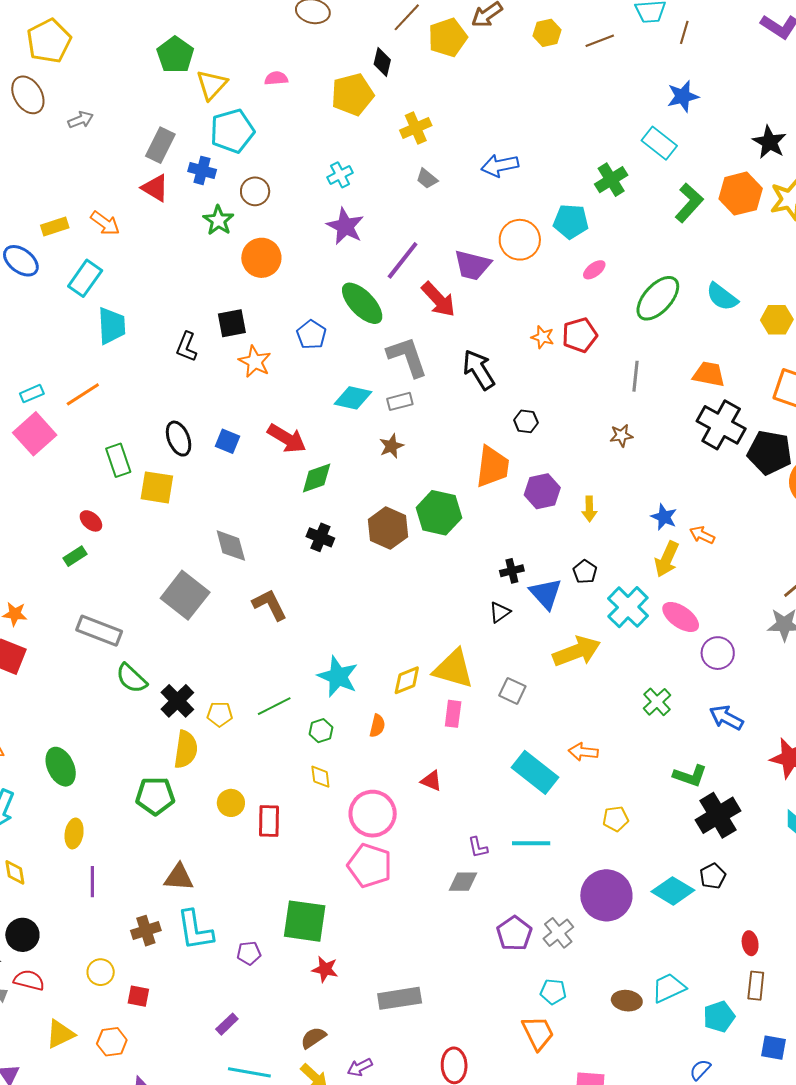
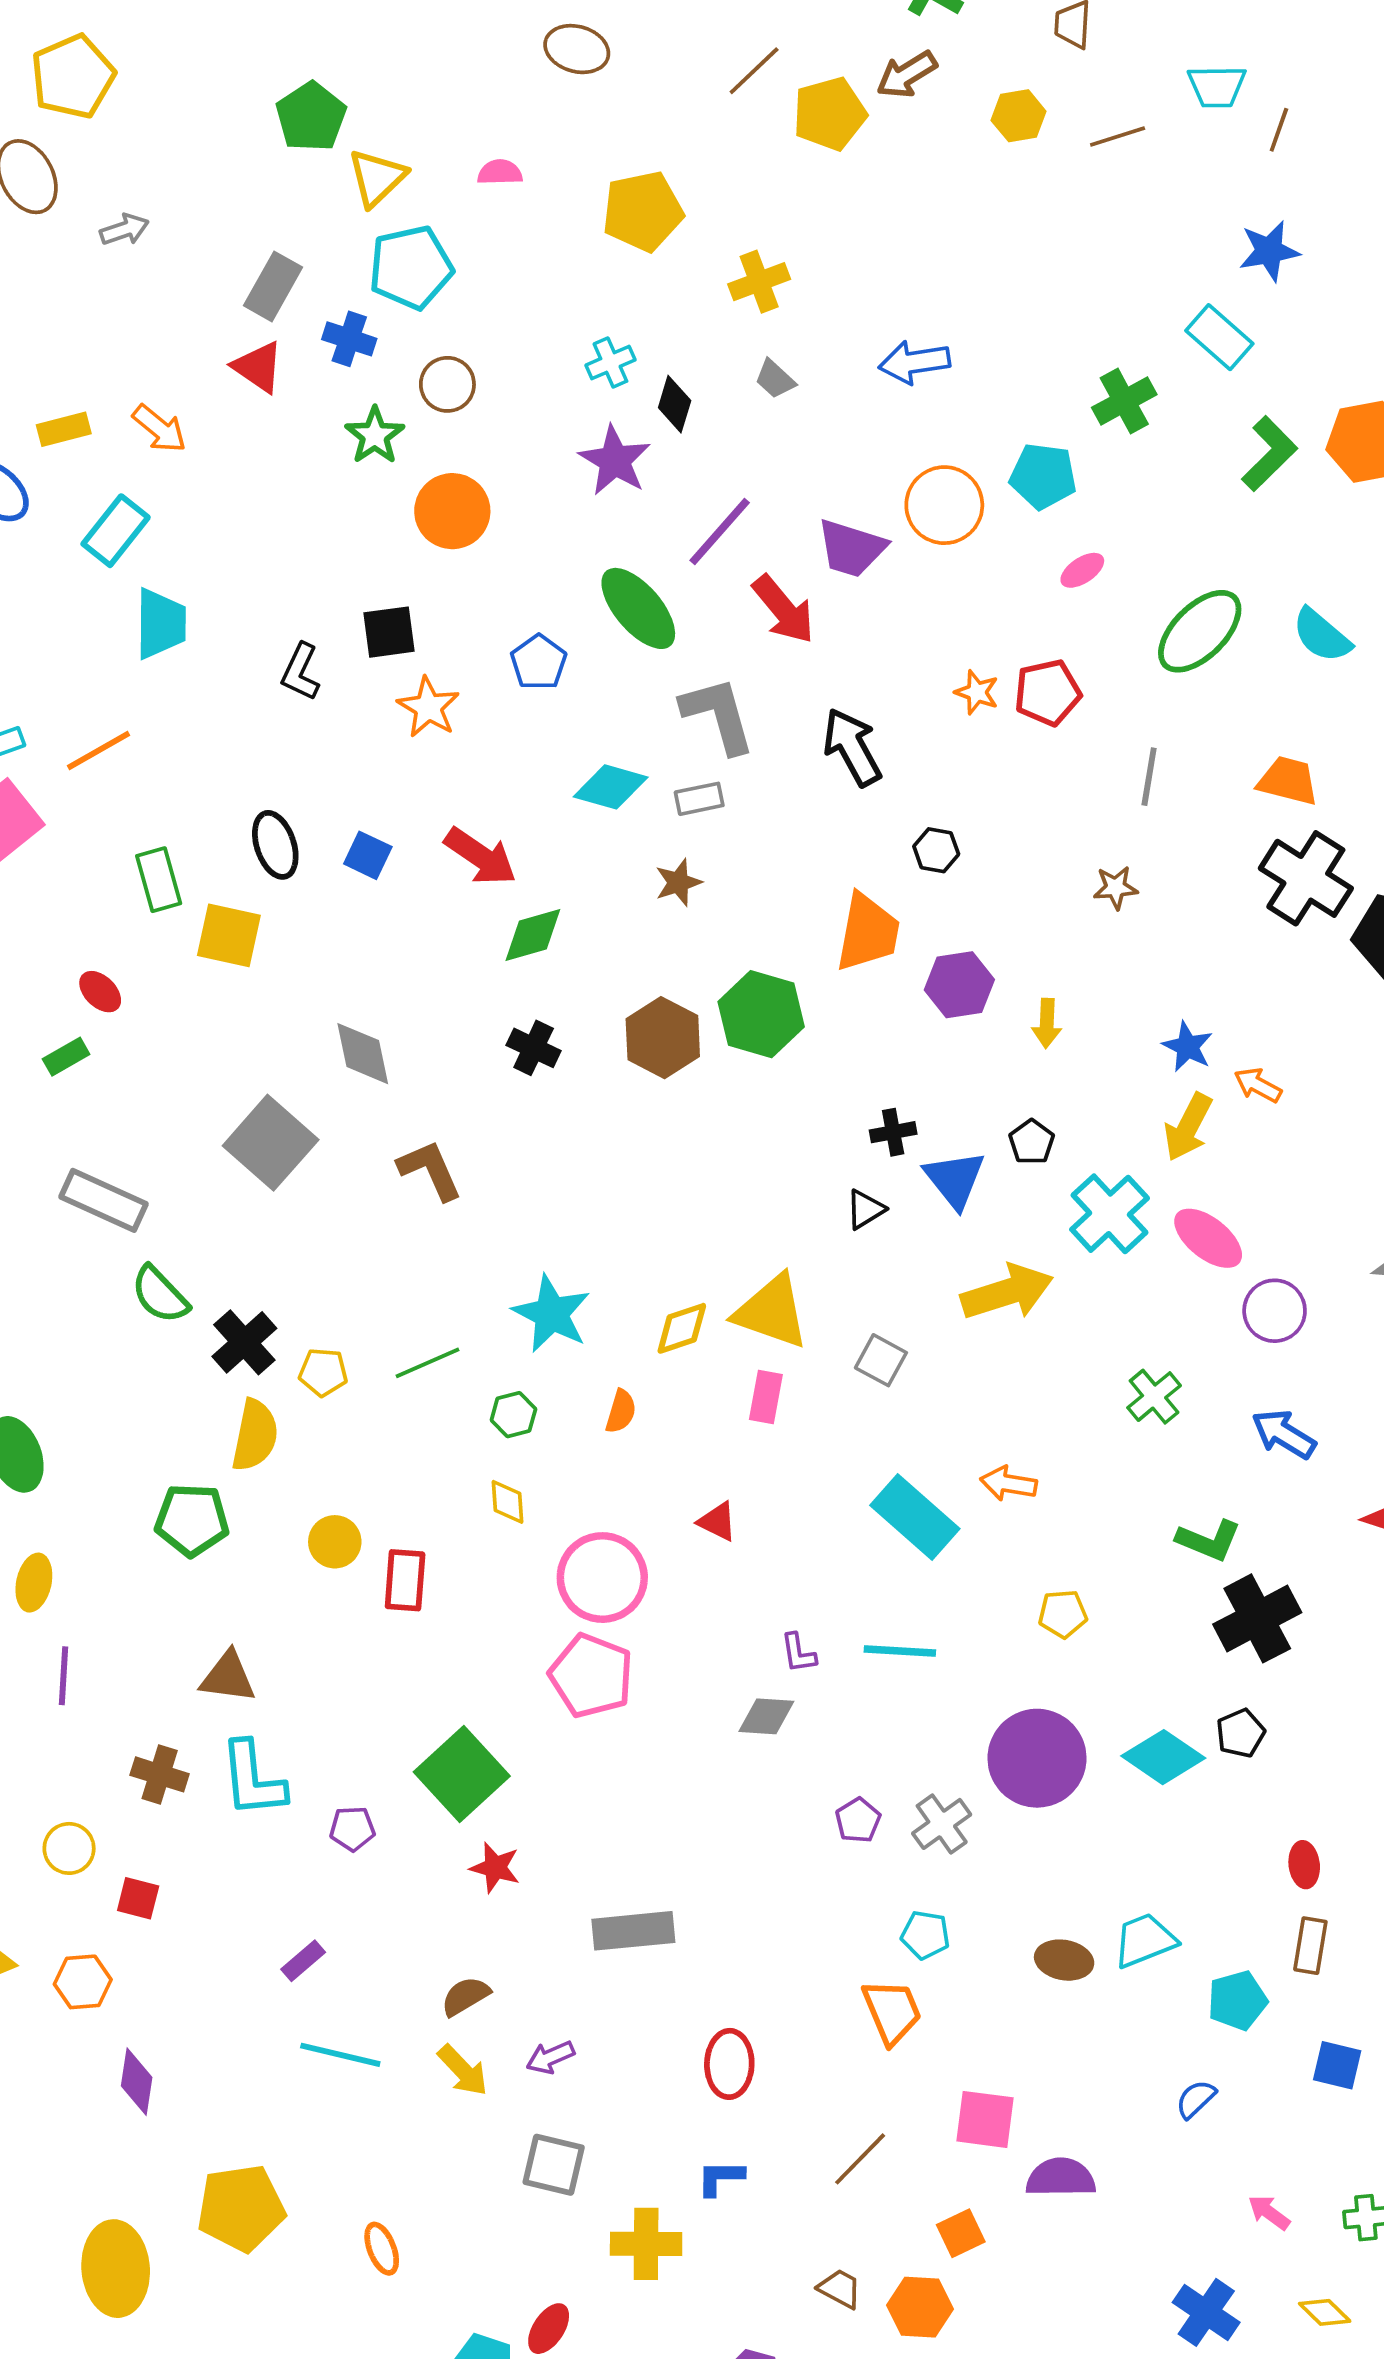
black diamond: (382, 62) -> (675, 404), moved
green square: (305, 921) -> (462, 1774), turned 36
brown cross: (146, 931) -> (160, 1774), turned 32
purple pentagon: (514, 933) -> (858, 1820), size x0.7

